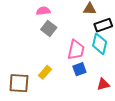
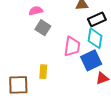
blue square: (79, 69) -> (91, 60), moved, size x1.5
yellow rectangle: (45, 72) -> (43, 72), turned -32

